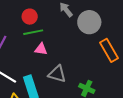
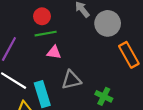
gray triangle: (57, 74) -> (71, 80), turned -30

